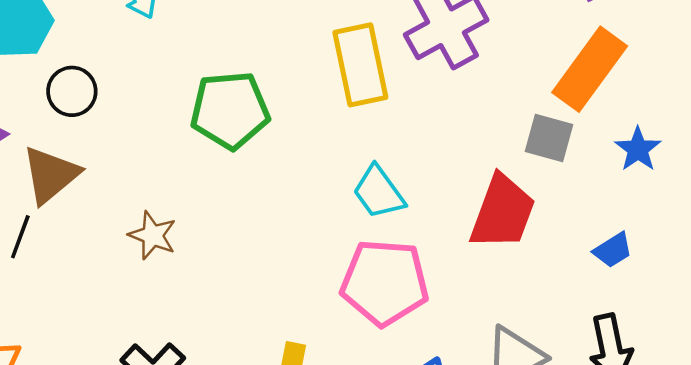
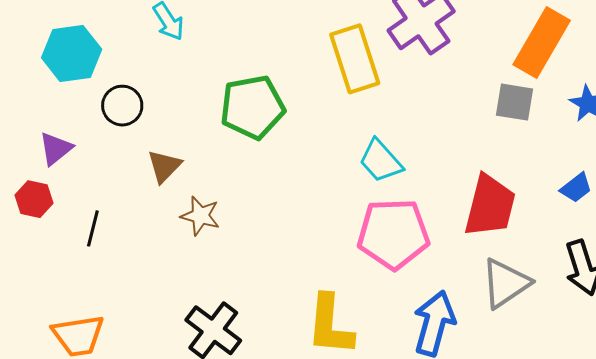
brown triangle: (50, 175) -> (164, 166), moved, size x0.7
red trapezoid: (502, 212) -> (490, 206), moved

